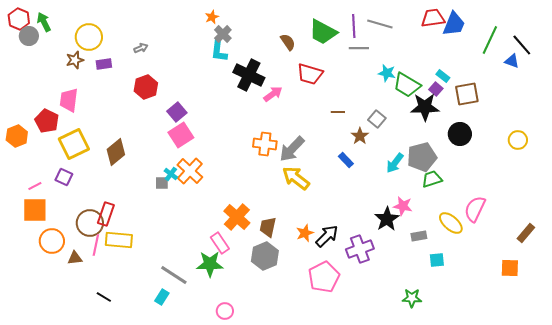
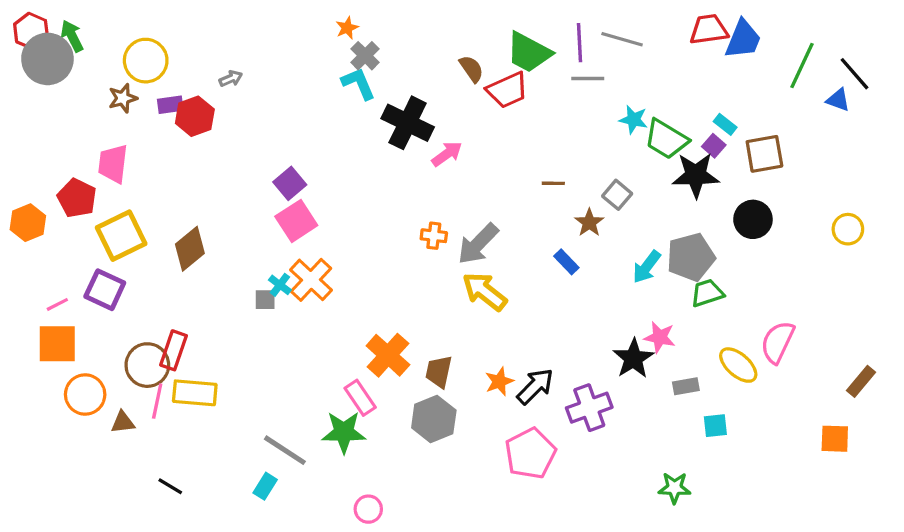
gray circle: (29, 36) -> (47, 59), size x1.6
cyan L-shape: (219, 51) -> (358, 83), turned 150
red trapezoid: (310, 74) -> (507, 90), moved, turned -40
red hexagon: (146, 87) -> (195, 116), moved
orange cross: (265, 144) -> (434, 236), size x0.7
purple square: (64, 177) -> (105, 290), size x1.4

